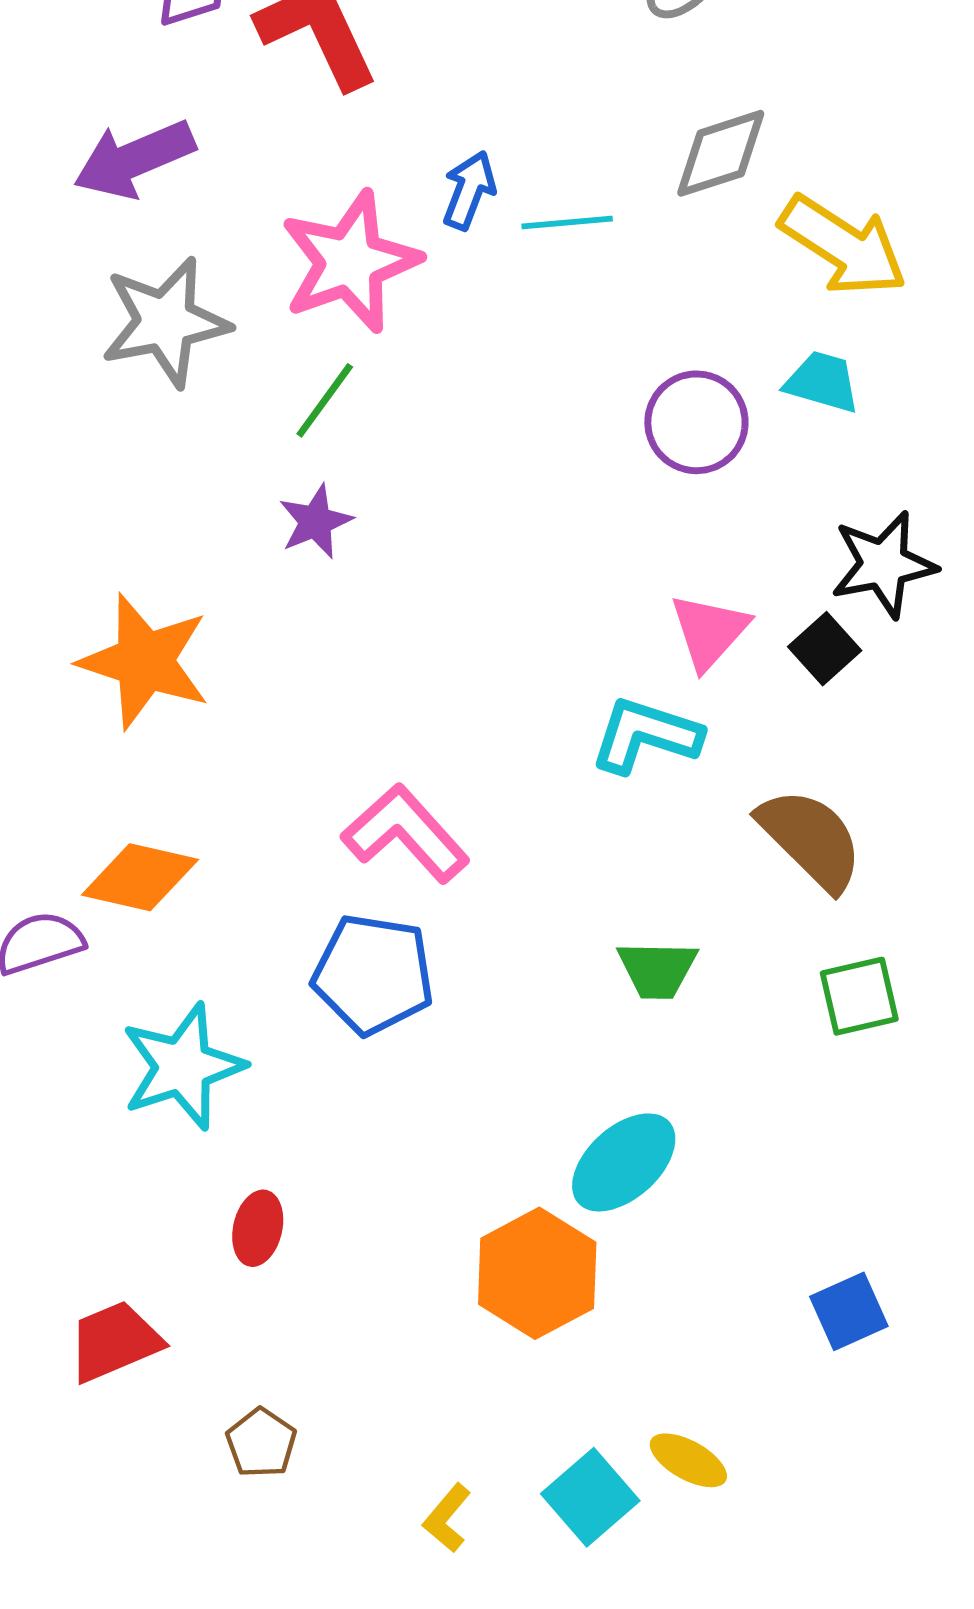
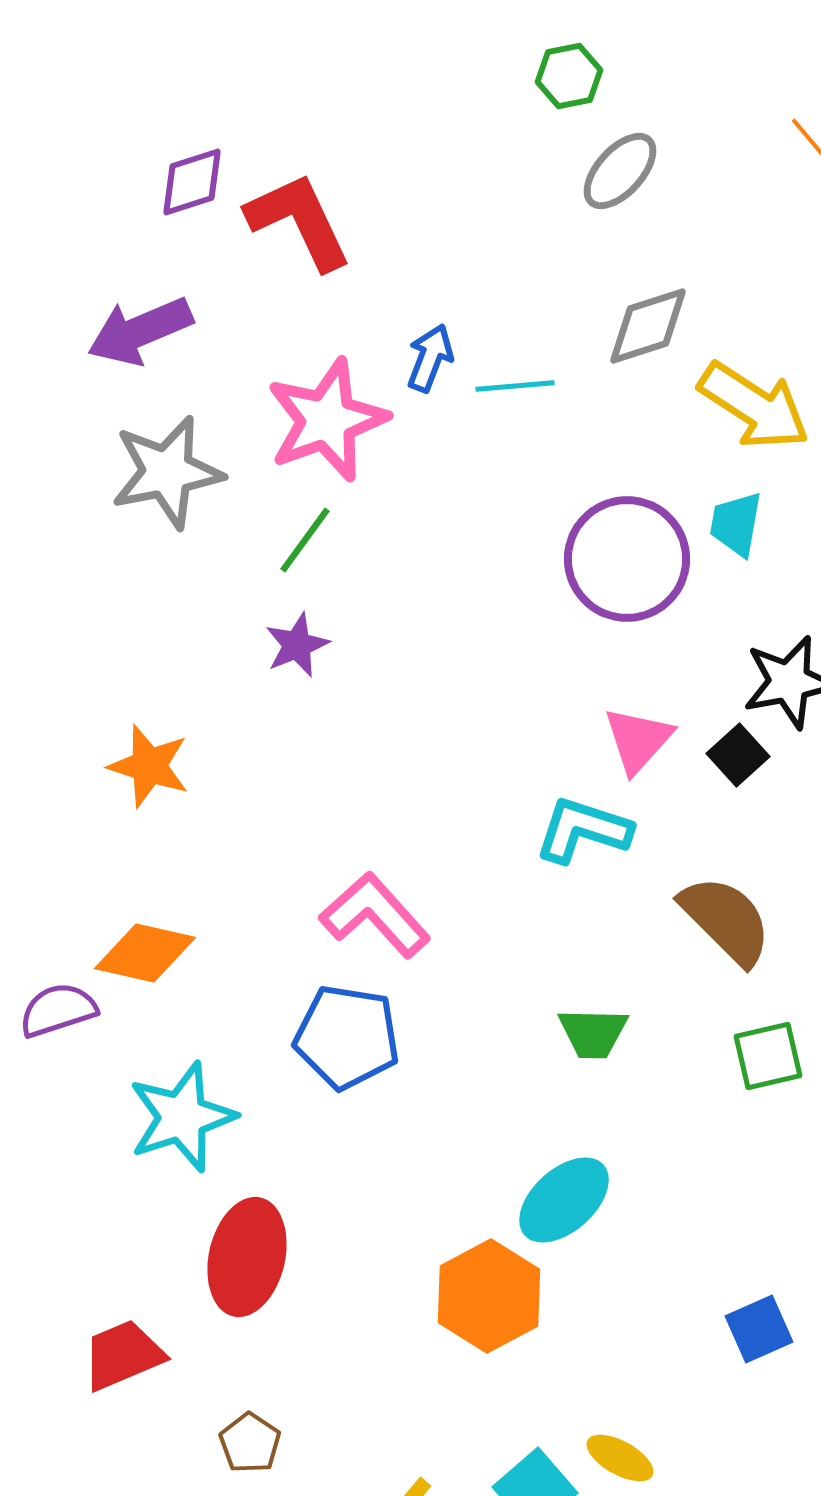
cyan trapezoid: (822, 382) -> (736, 524), turned -96
purple circle: (696, 422) -> (627, 559), size x1.4
orange star: (145, 661) -> (149, 766), size x0.7
red ellipse: (258, 1228) -> (247, 1257), size x1.8

